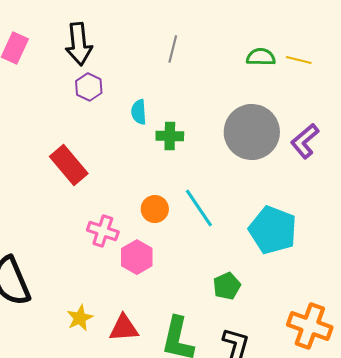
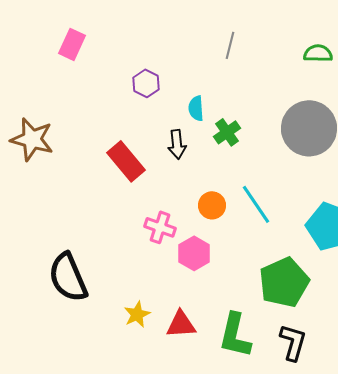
black arrow: (79, 44) -> (177, 144), moved, size x0.7
green cross: (170, 136) -> (227, 132), turned -36
green pentagon: (227, 286) -> (284, 282), size x1.8

